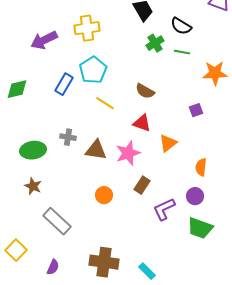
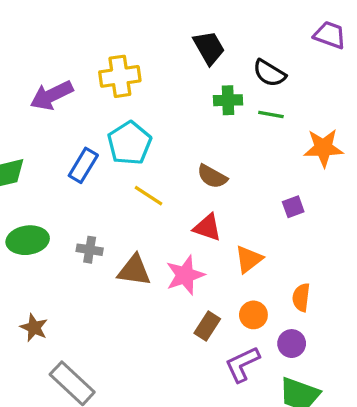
green cross: (155, 43) -> (228, 100), turned 30
green ellipse: (33, 150) -> (28, 240), moved
orange circle: (104, 195) -> (253, 315), moved

